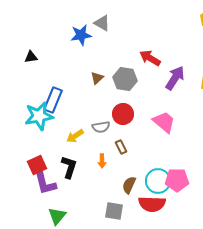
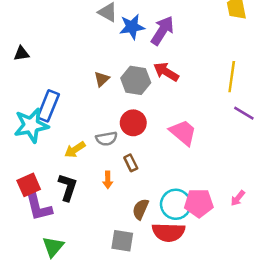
blue star: (81, 35) -> (132, 27), moved
red arrow: (150, 58) -> (166, 72), moved
purple arrow: (175, 78) -> (162, 30), moved

